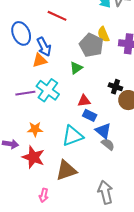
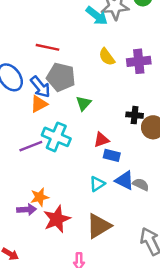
gray pentagon: (91, 45) -> (61, 77), moved
orange star: (35, 129) -> (40, 197), moved
blue triangle: (103, 131) -> (125, 180), moved
cyan triangle: (73, 136) -> (97, 184), size x0.6
red star: (33, 157) -> (57, 219), turned -30

